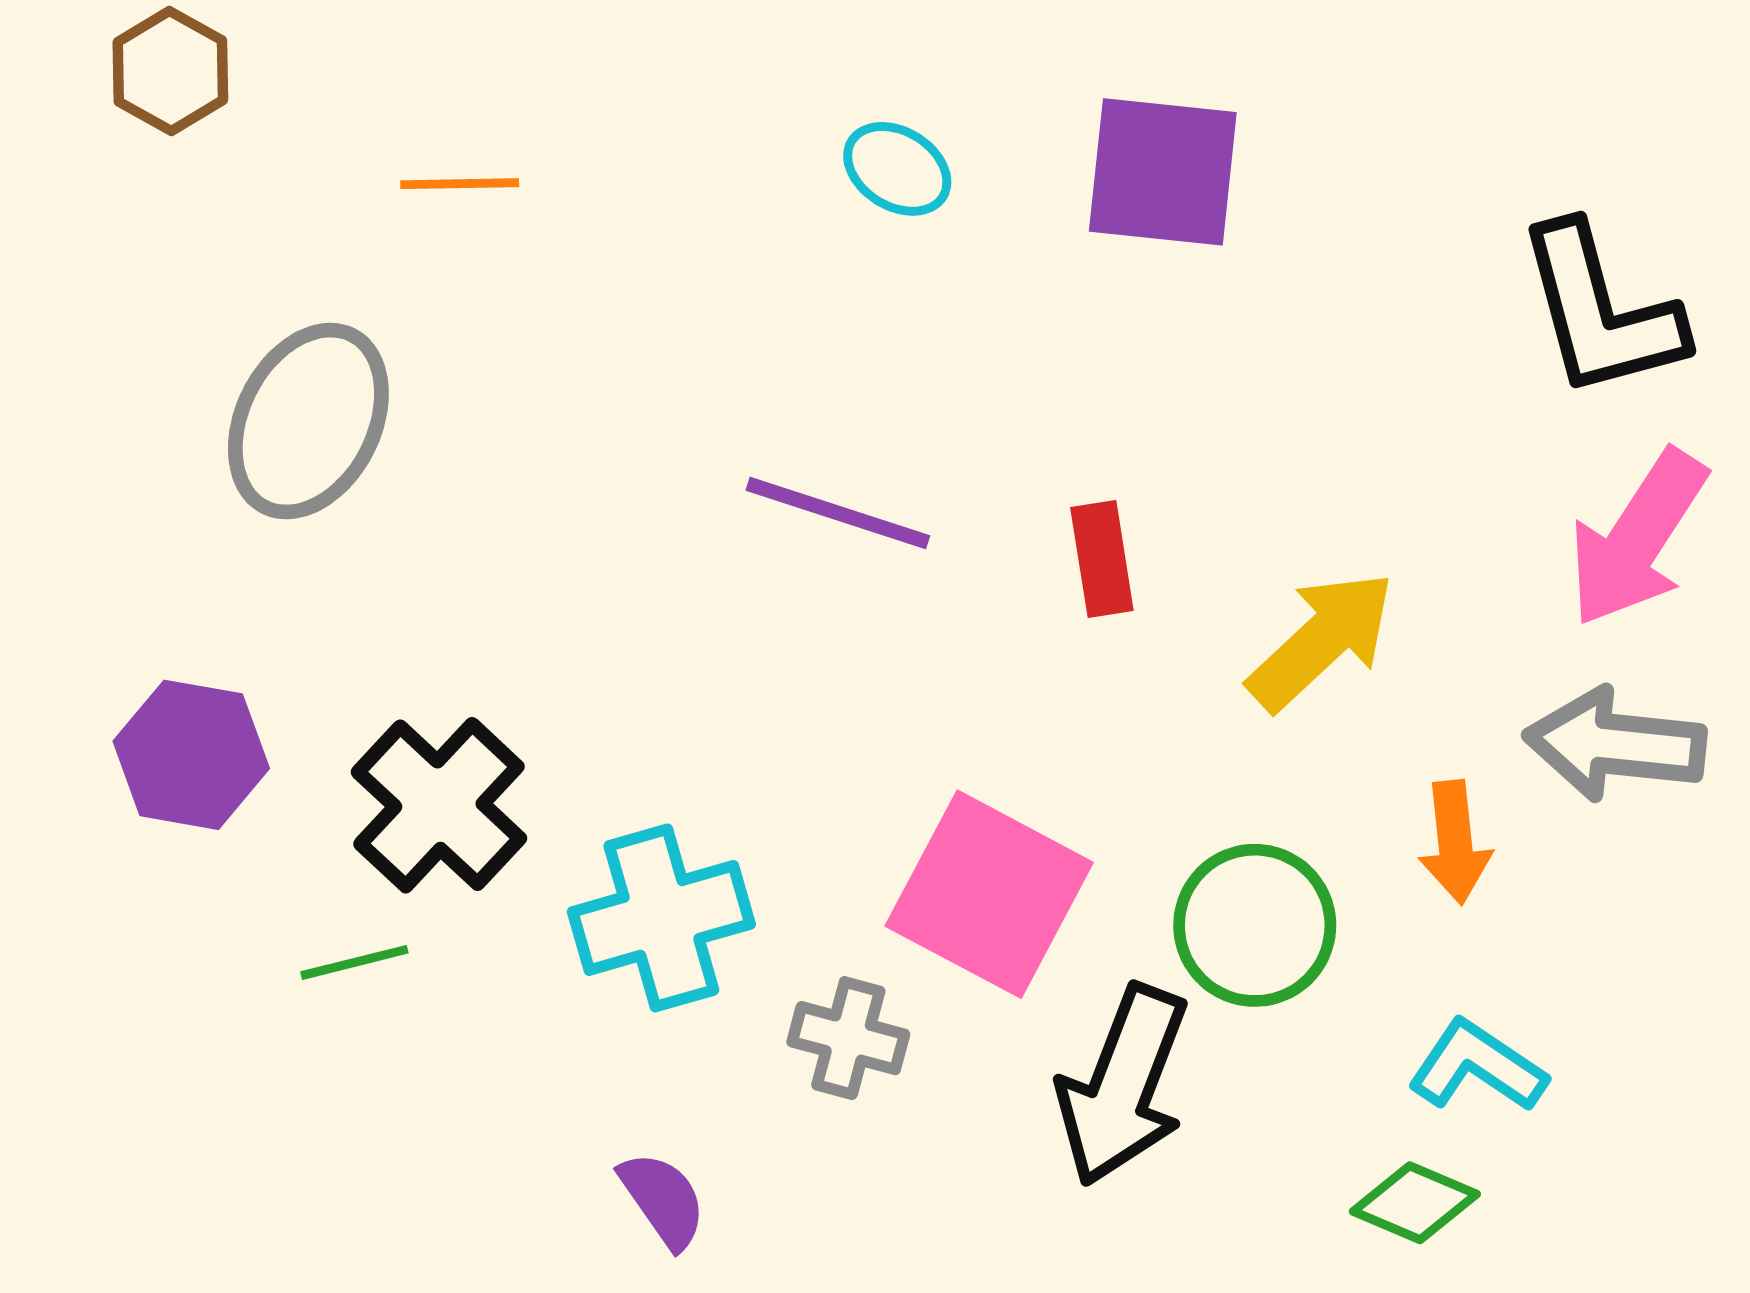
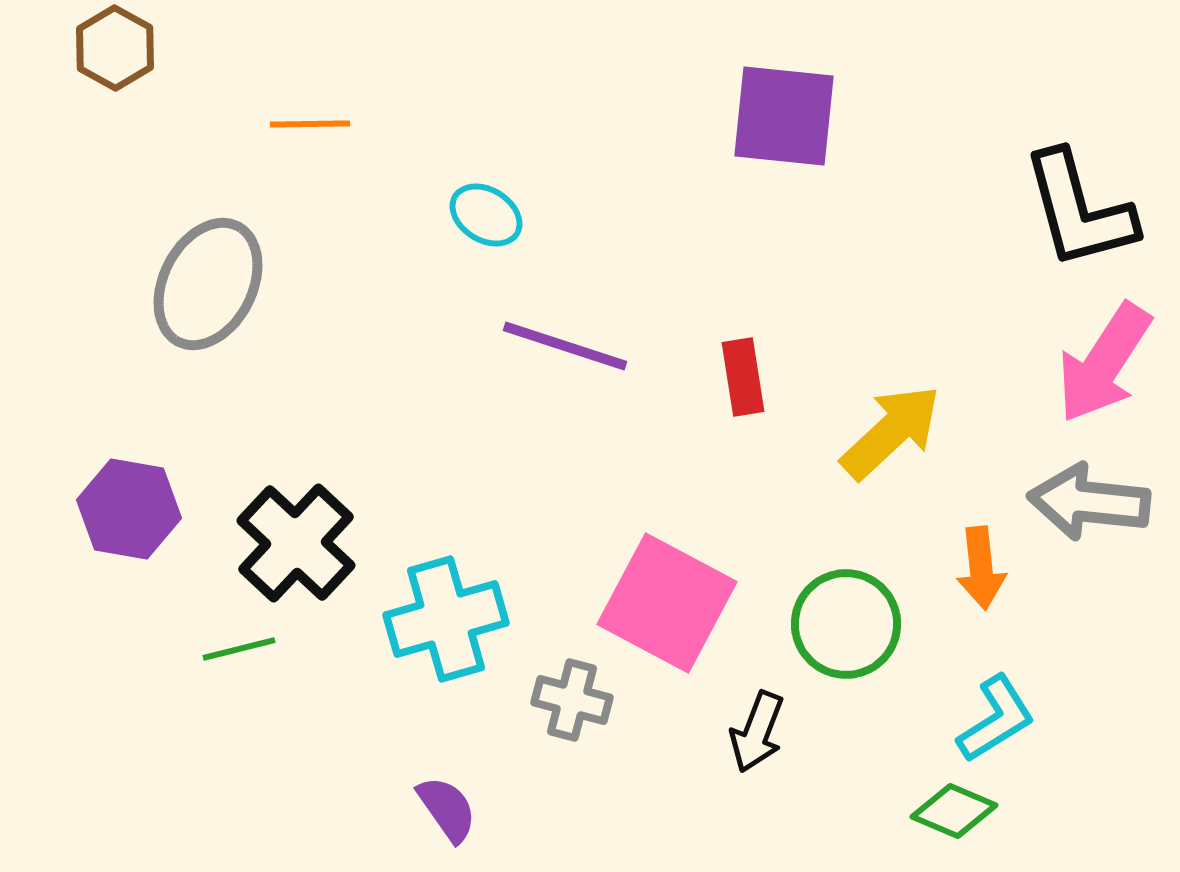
cyan ellipse: (897, 169) -> (486, 215), moved
cyan L-shape: (1477, 1066) -> (996, 719), turned 114
black arrow: (1123, 1086) -> (757, 732), size x0.6

